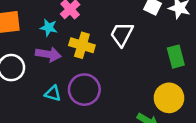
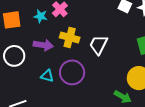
cyan star: (49, 28) -> (40, 16), moved
white trapezoid: (122, 34) -> (98, 45), moved

